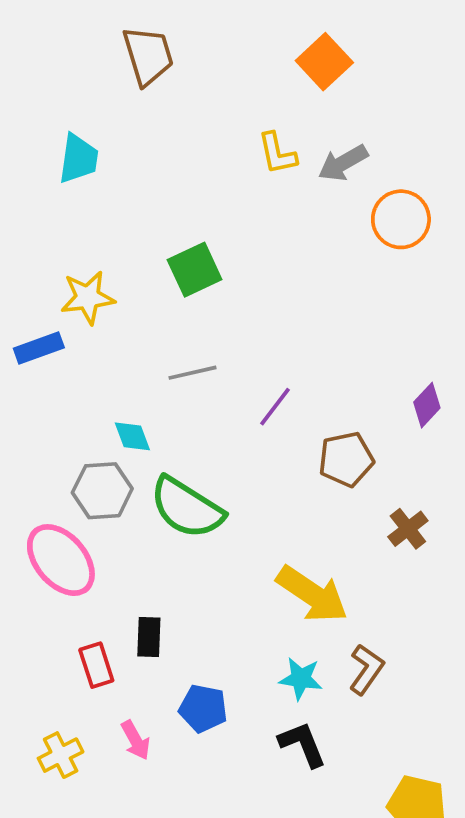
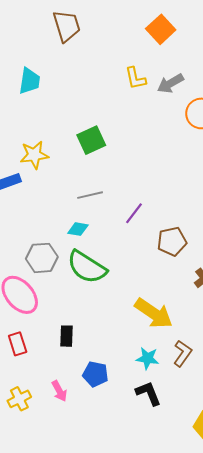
cyan diamond: (132, 436) -> (78, 229), moved, turned -60
red rectangle: (96, 665) -> (18, 344), moved

